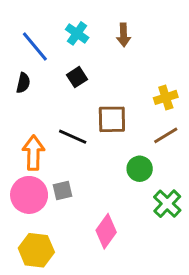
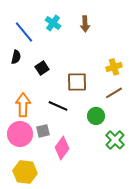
black square: (77, 77) -> (42, 68), moved
black line: (73, 137) -> (58, 106), moved
pink diamond: (106, 231) -> (62, 148), moved

